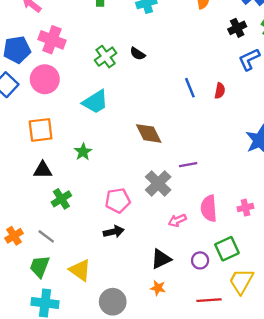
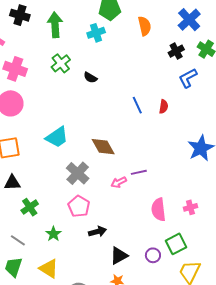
green cross: (106, 57) -> (61, 63), moved
cyan trapezoid: (95, 102) -> (57, 137), moved
green star: (83, 152) -> (53, 234), moved
gray cross: (158, 183) -> (78, 173), moved
pink pentagon: (118, 200) -> (79, 206), turned -30
pink arrow: (177, 220) -> (119, 182), moved
black arrow: (114, 232) -> (97, 232), moved

